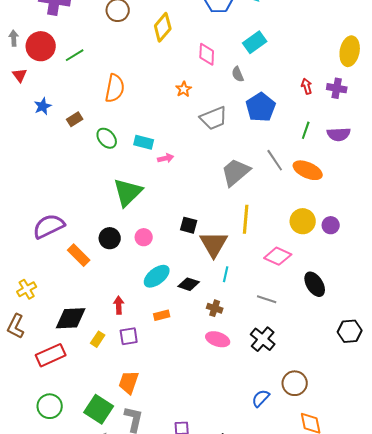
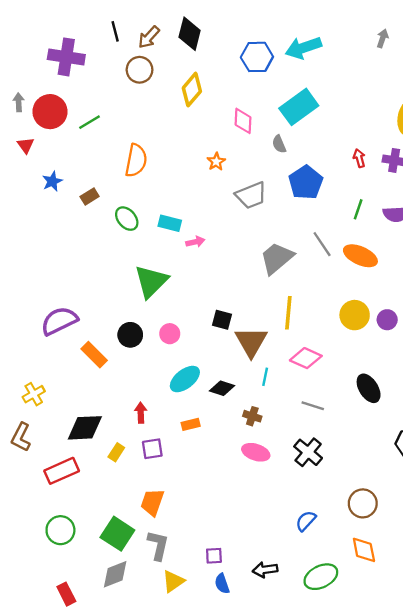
cyan rectangle: (255, 42) -> (299, 107), size x1.4
pink diamond: (278, 256) -> (306, 358), moved
brown circle: (295, 383) -> (363, 503), moved

